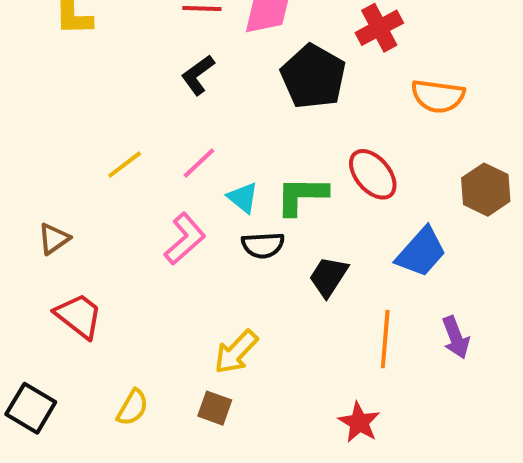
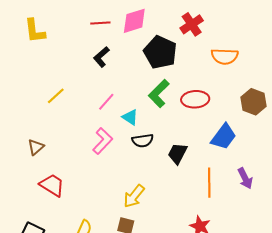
yellow line: (125, 165) -> (56, 96), moved
red ellipse: (373, 174) -> (195, 99), turned -48
green L-shape: (302, 196) -> (159, 93), moved, turned -40

